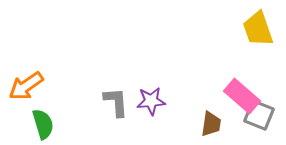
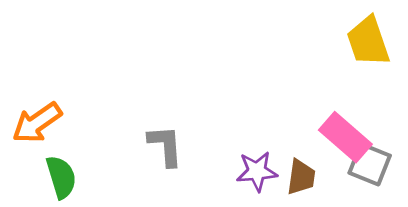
purple star: (151, 101) -> (257, 171), moved

